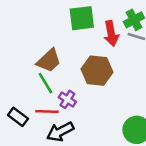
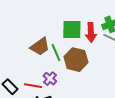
green square: (82, 18) -> (72, 30), moved
green line: (46, 83) -> (56, 53), moved

